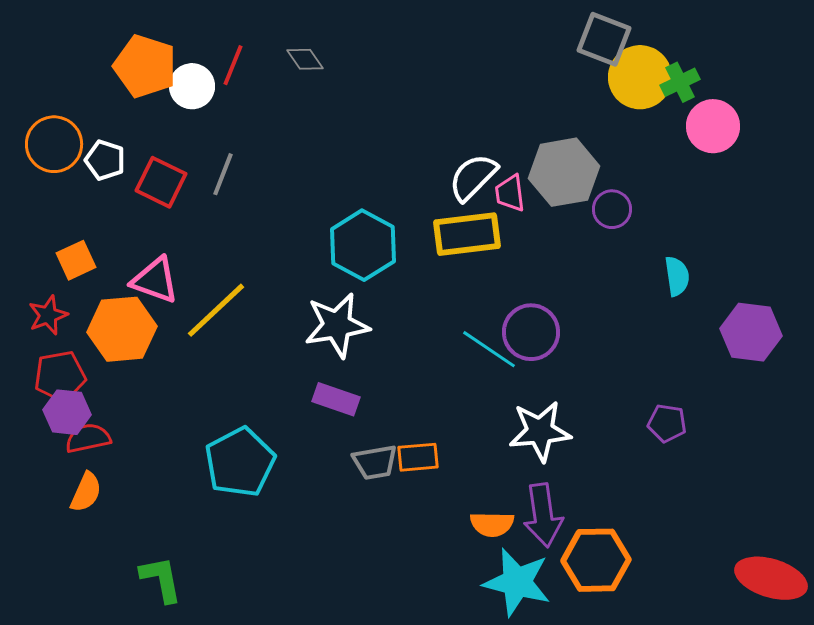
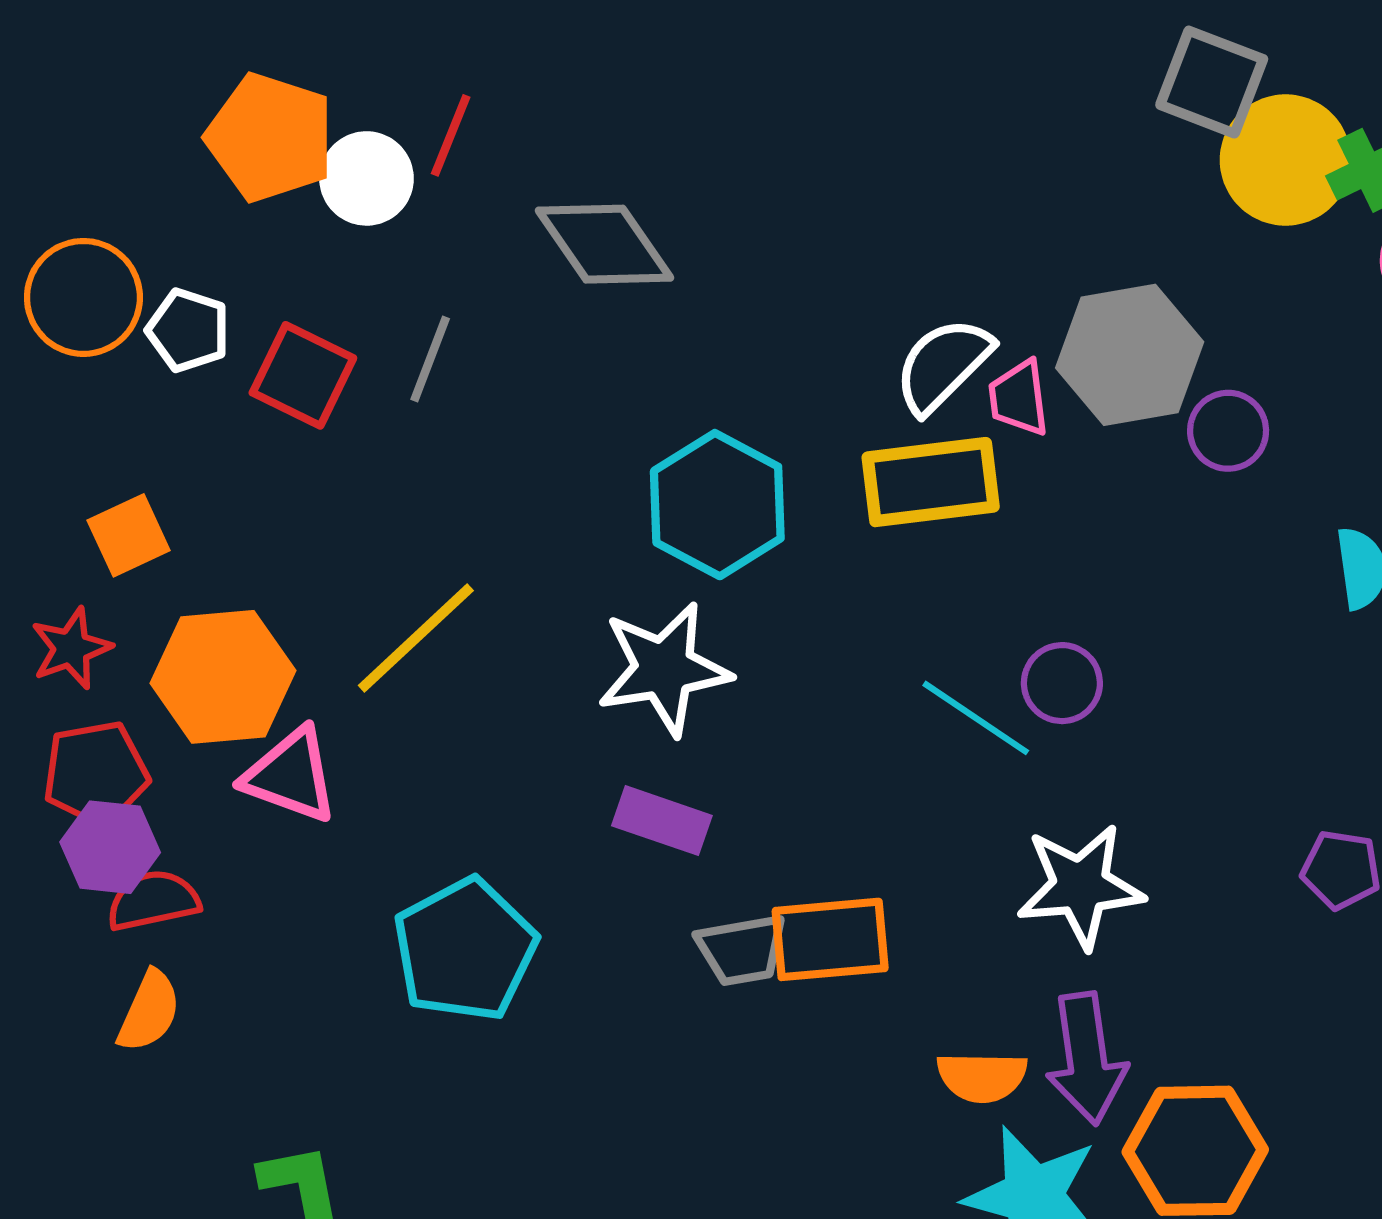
gray diamond: (305, 59) -> (604, 244), moved, size x1.8
pink triangle: (155, 280) -> (291, 775), moved
purple circle: (531, 332) -> (1062, 683), size x0.7
orange rectangle: (418, 457) -> (830, 939), size x1.4

